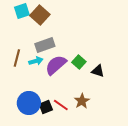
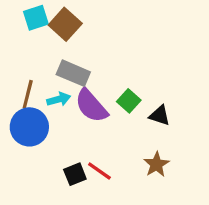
gray rectangle: (45, 45) -> (73, 73), turned 42
purple semicircle: (56, 65) -> (91, 106), turned -90
brown star: (82, 101) -> (156, 164), moved
blue circle: (29, 103) -> (29, 127), moved

